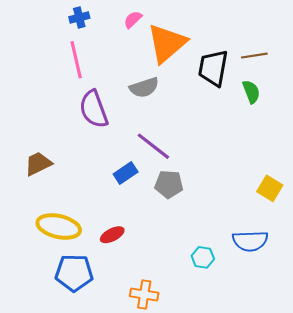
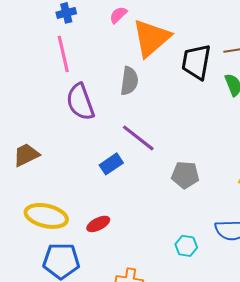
gray semicircle: (144, 88) -> (129, 81), turned -64
gray pentagon: (169, 184) -> (185, 175), moved

